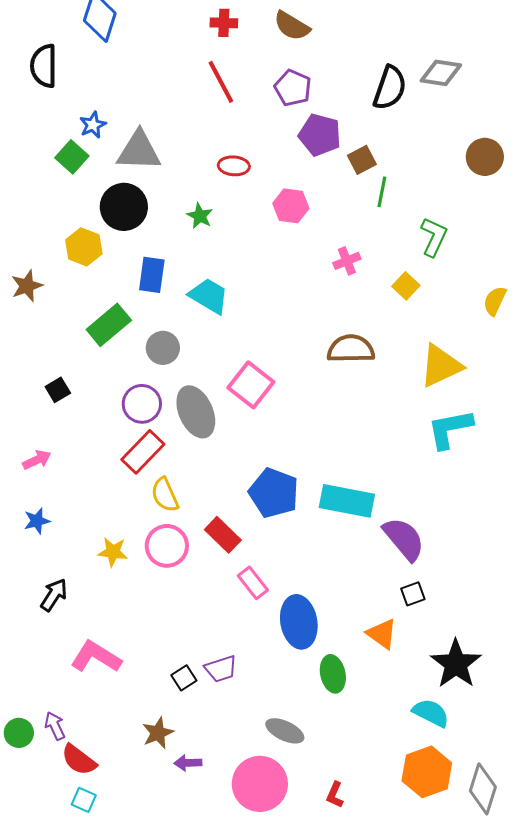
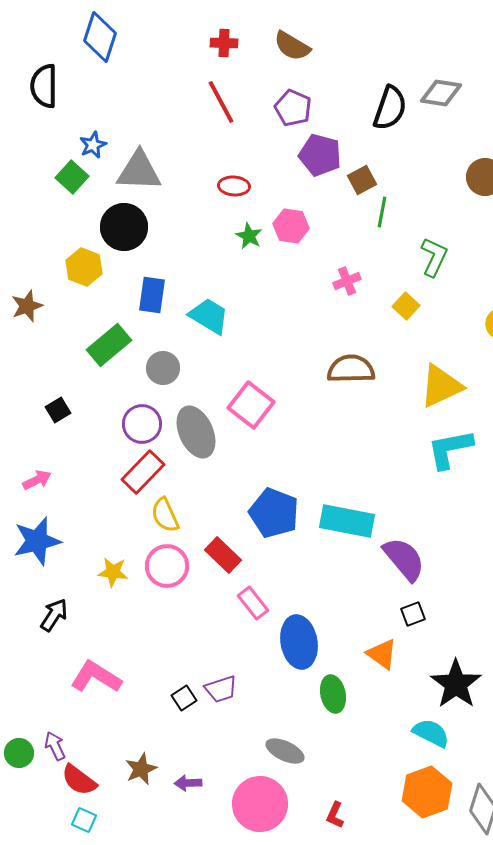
green star: (200, 216) -> (249, 236), moved
blue star: (37, 521) -> (37, 541), size x1.8
brown star: (158, 733) -> (141, 769), moved

